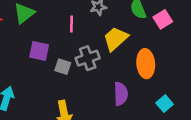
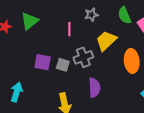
purple square: (39, 51) -> (43, 62), moved
purple semicircle: (121, 94) -> (94, 88), moved

